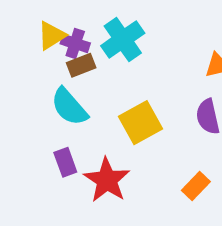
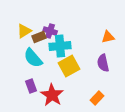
yellow triangle: (51, 36) -> (24, 31), moved
cyan cross: (123, 39) -> (60, 46), moved, turned 30
purple cross: (75, 43) -> (50, 31), moved

